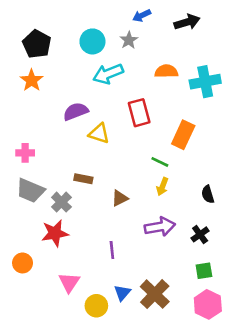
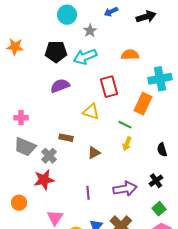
gray star: (129, 40) -> (90, 31), moved
cyan circle: (92, 41) -> (67, 15), moved
black pentagon: (37, 44) -> (56, 52), moved, turned -30
orange star: (32, 80) -> (15, 47), moved, turned -30
cyan cross: (205, 82) -> (160, 79), moved
yellow triangle: (99, 133) -> (91, 112), moved
purple arrow: (160, 227) -> (125, 189), moved
green square: (204, 271) -> (159, 209), turned -32

